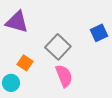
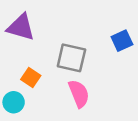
gray square: (58, 47) -> (71, 58), turned -30

